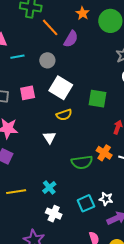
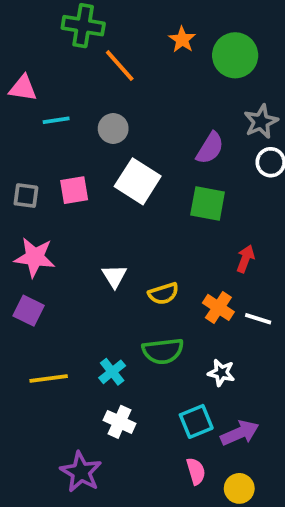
purple semicircle: (71, 39) -> (210, 148), moved
yellow semicircle: (64, 115) -> (163, 294), moved
green semicircle: (82, 162) -> (163, 351), moved
white star: (106, 199) -> (221, 373), moved
cyan square: (86, 203) -> (196, 421), moved

